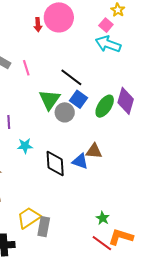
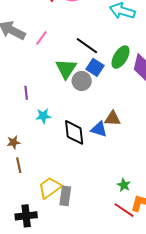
pink line: (26, 68) -> (41, 38), turned 56
green ellipse: (105, 106) -> (120, 57), moved

